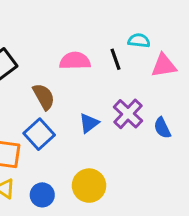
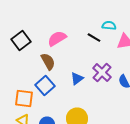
black line: (116, 59) -> (94, 38), turned -40
pink semicircle: (75, 61) -> (57, 39), moved, turned -30

